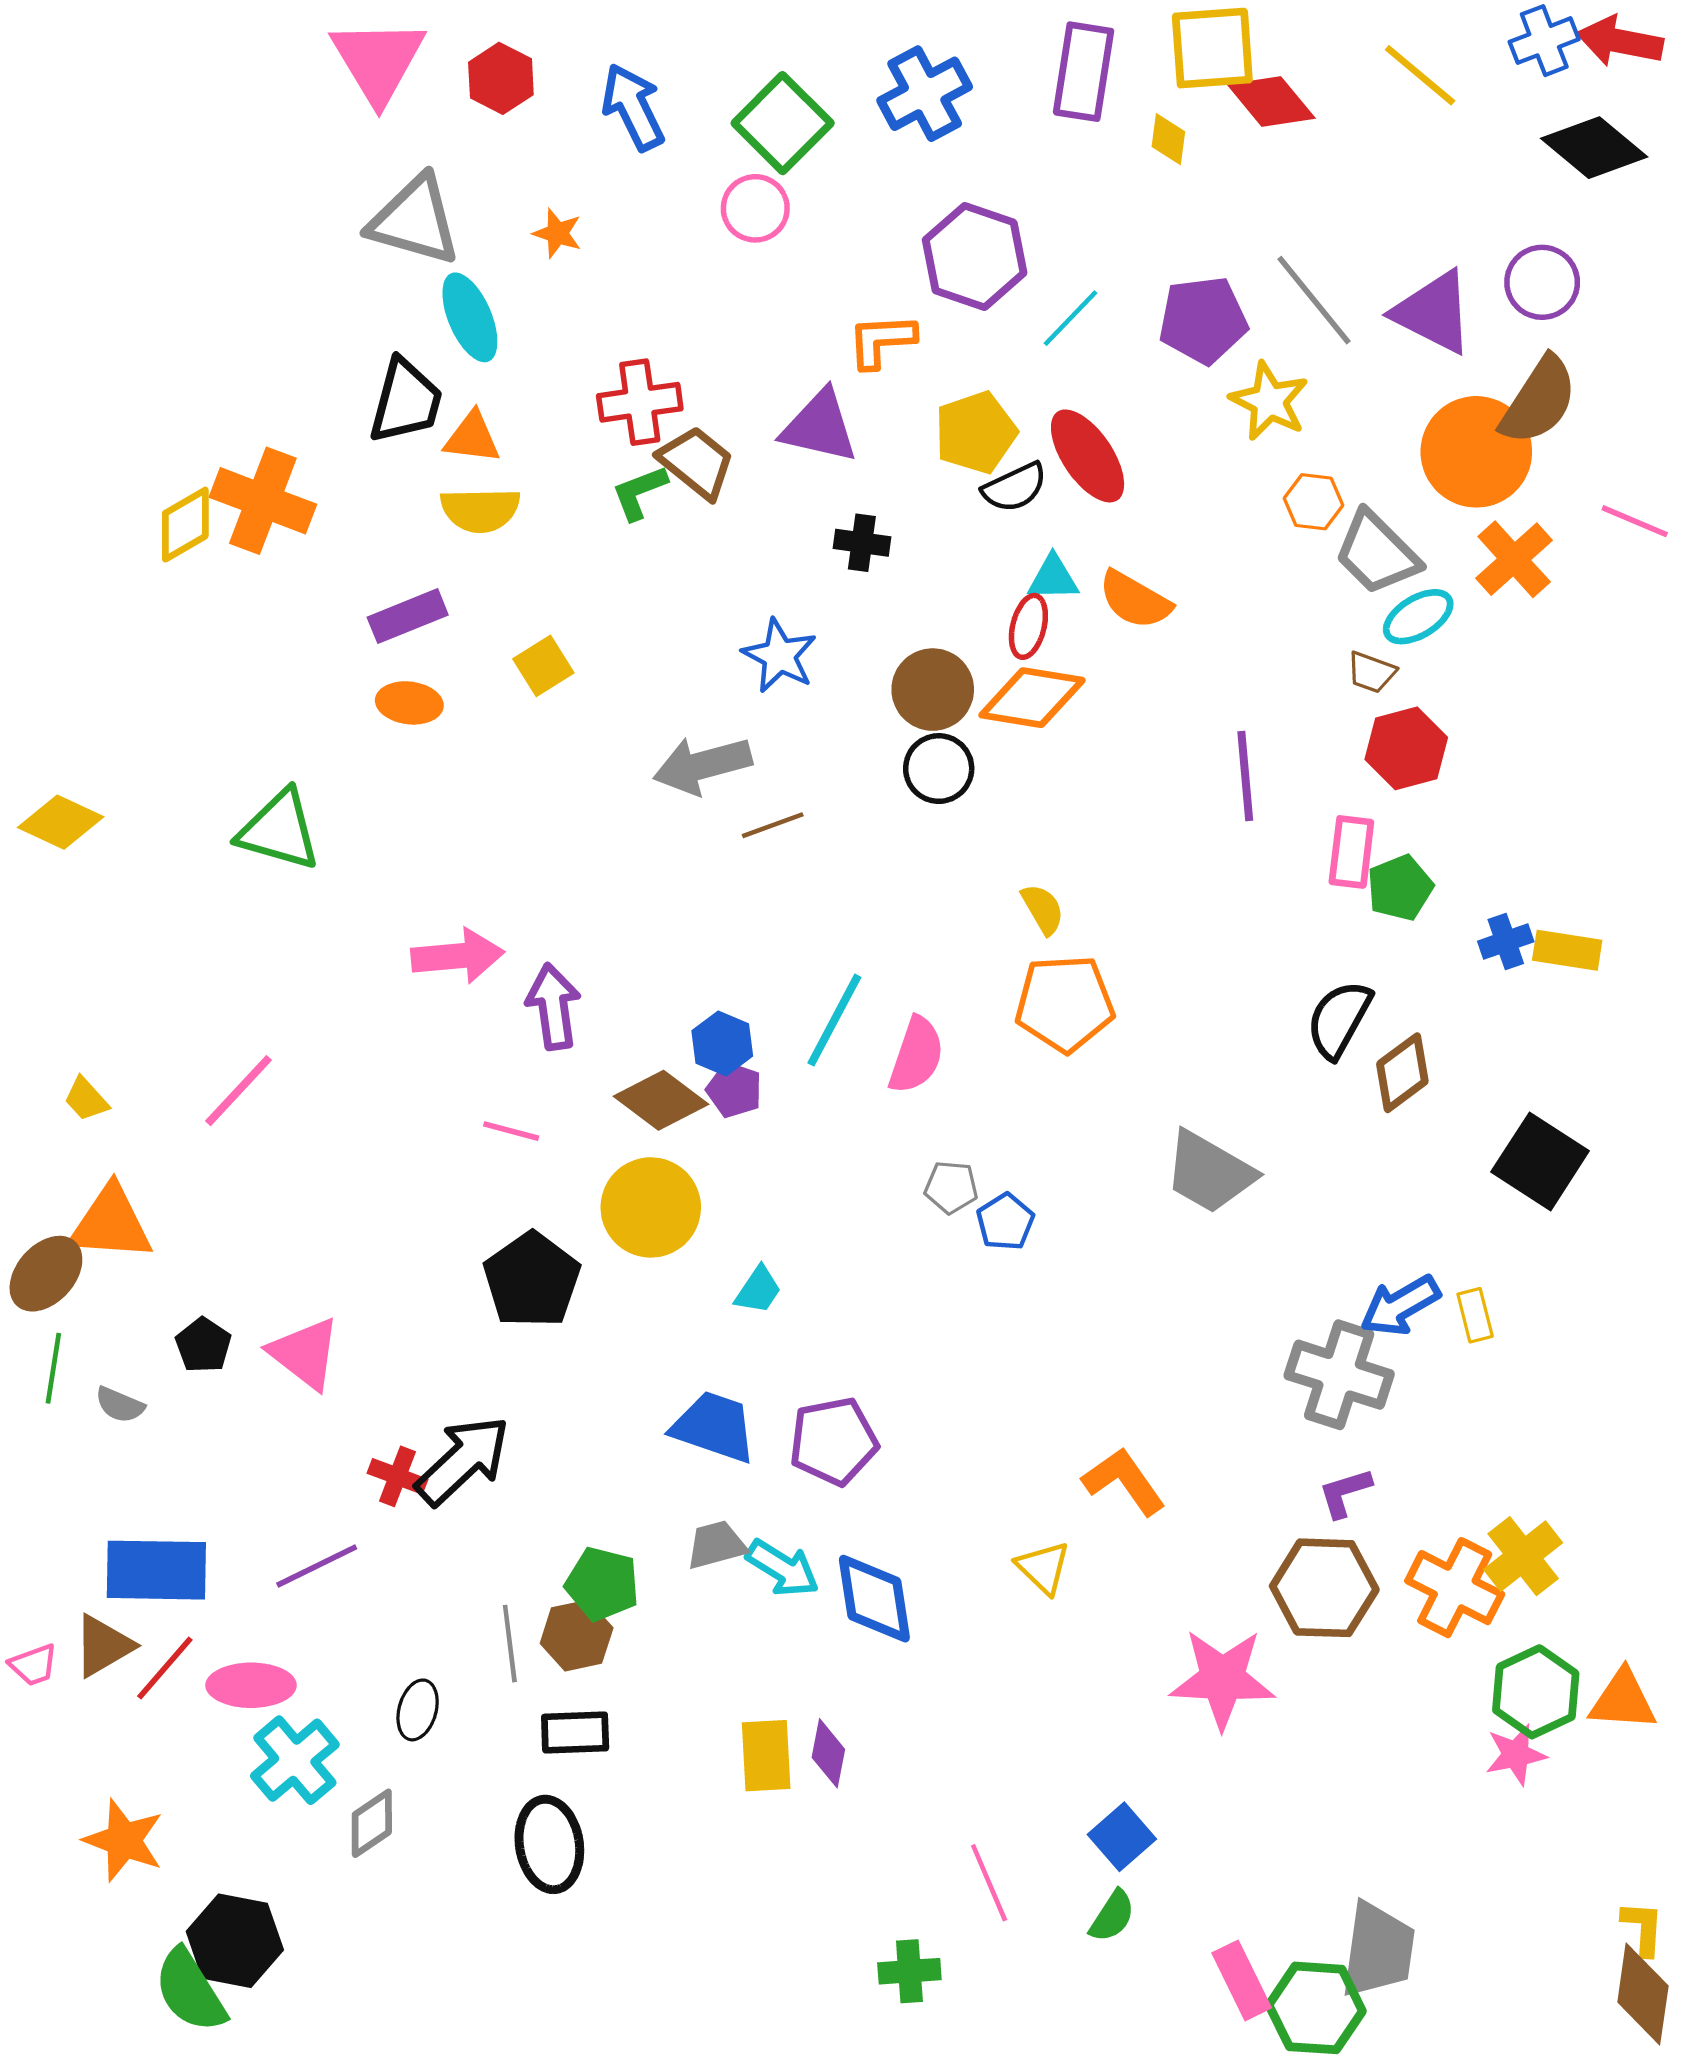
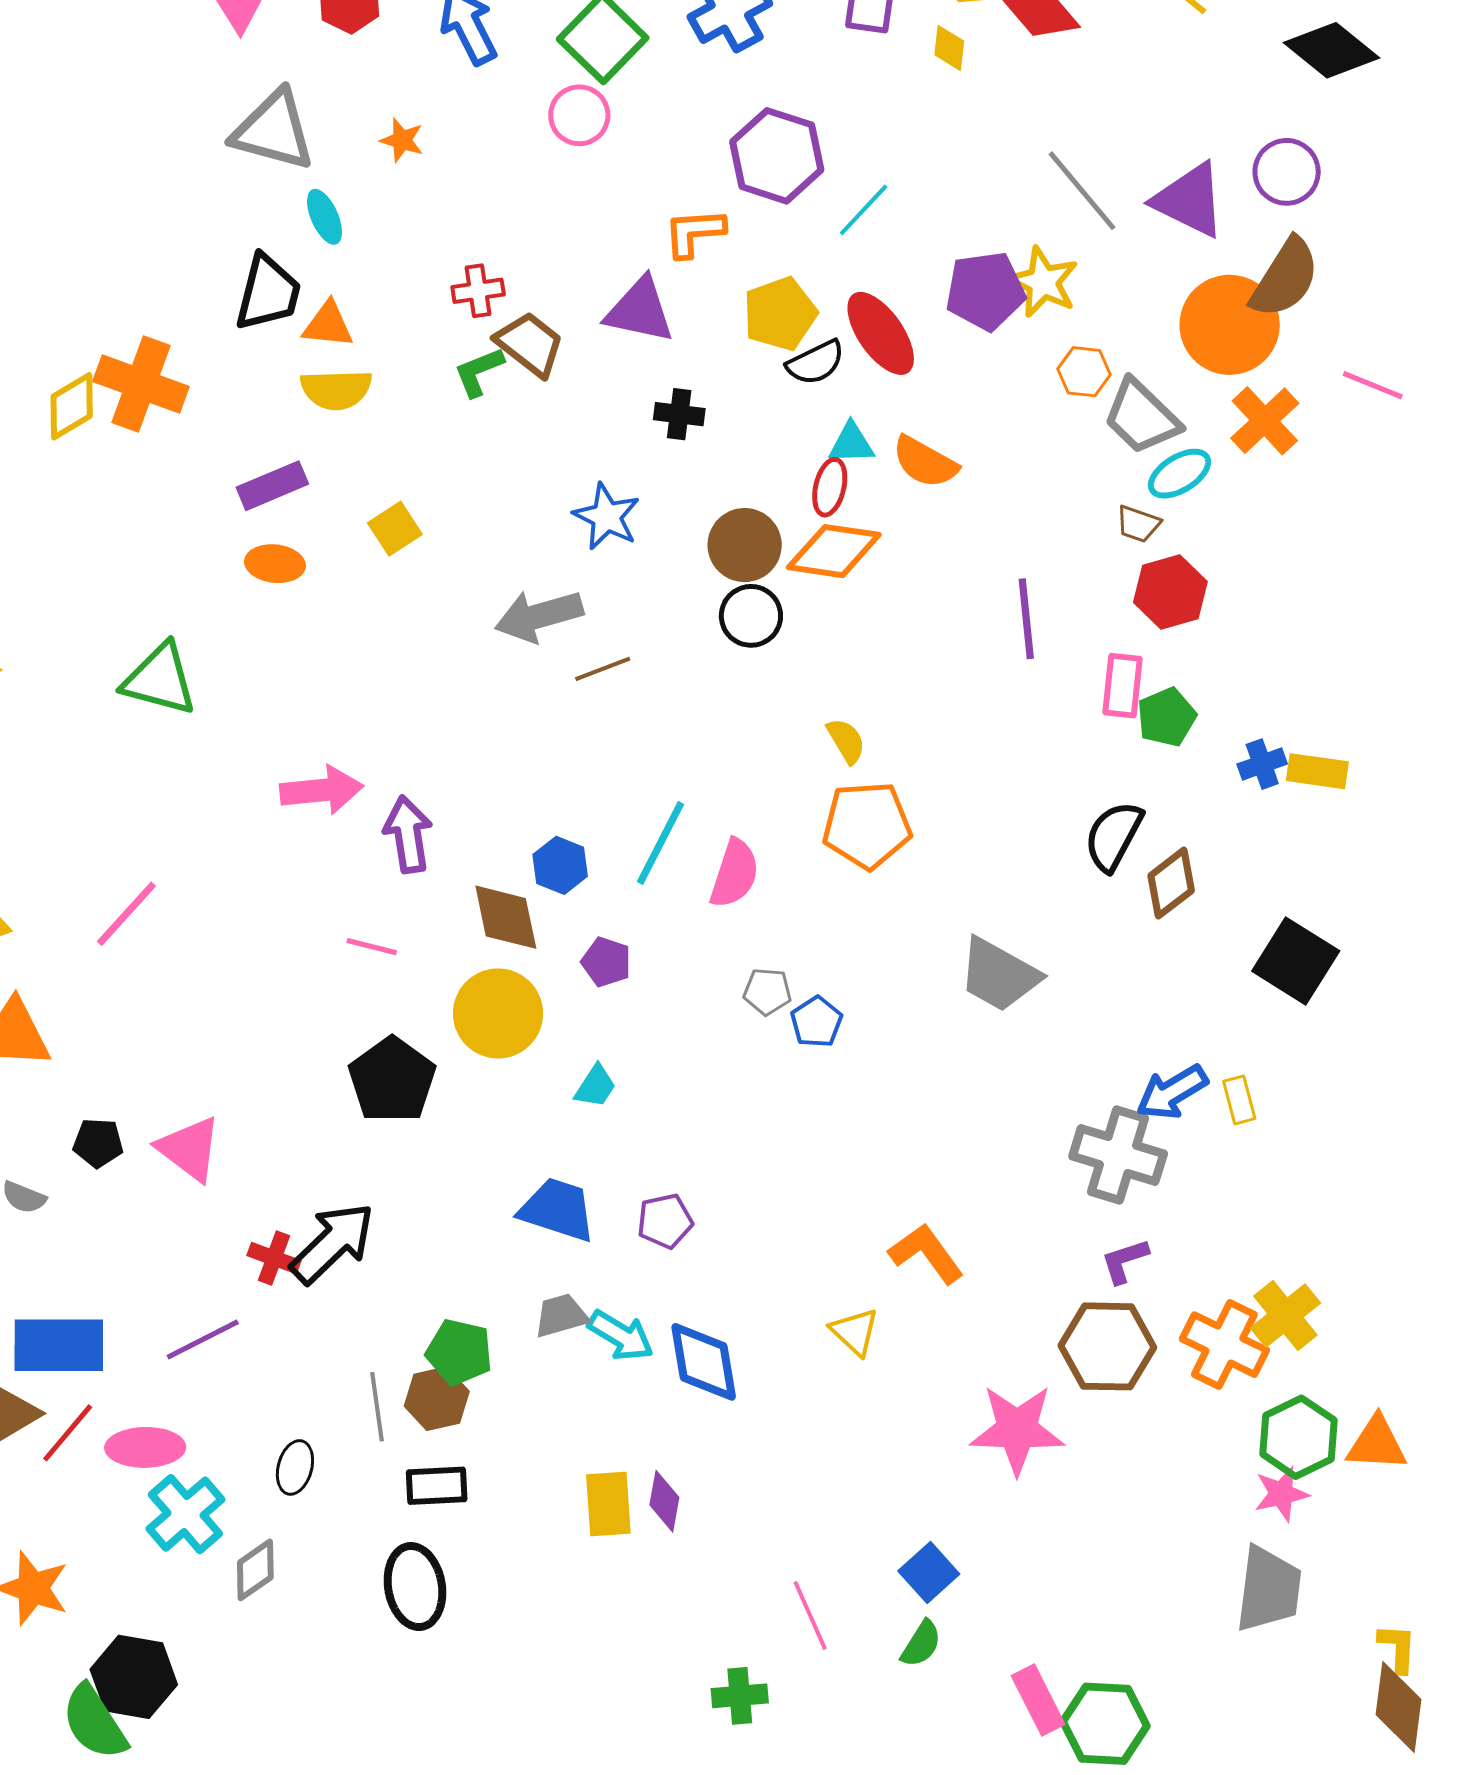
cyan ellipse: (470, 317) -> (324, 217), size x0.7
purple pentagon: (1203, 320) -> (985, 291), moved
red cross: (640, 402) -> (478, 291), size x0.7
purple pentagon: (734, 1090) -> (606, 962), moved
brown diamond: (661, 1100) -> (506, 917), turned 42
black pentagon: (203, 1345) -> (98, 1143), turned -30
purple pentagon: (834, 1441) -> (665, 1221), size x0.7
gray trapezoid: (1378, 1950) -> (1269, 1589), moved

